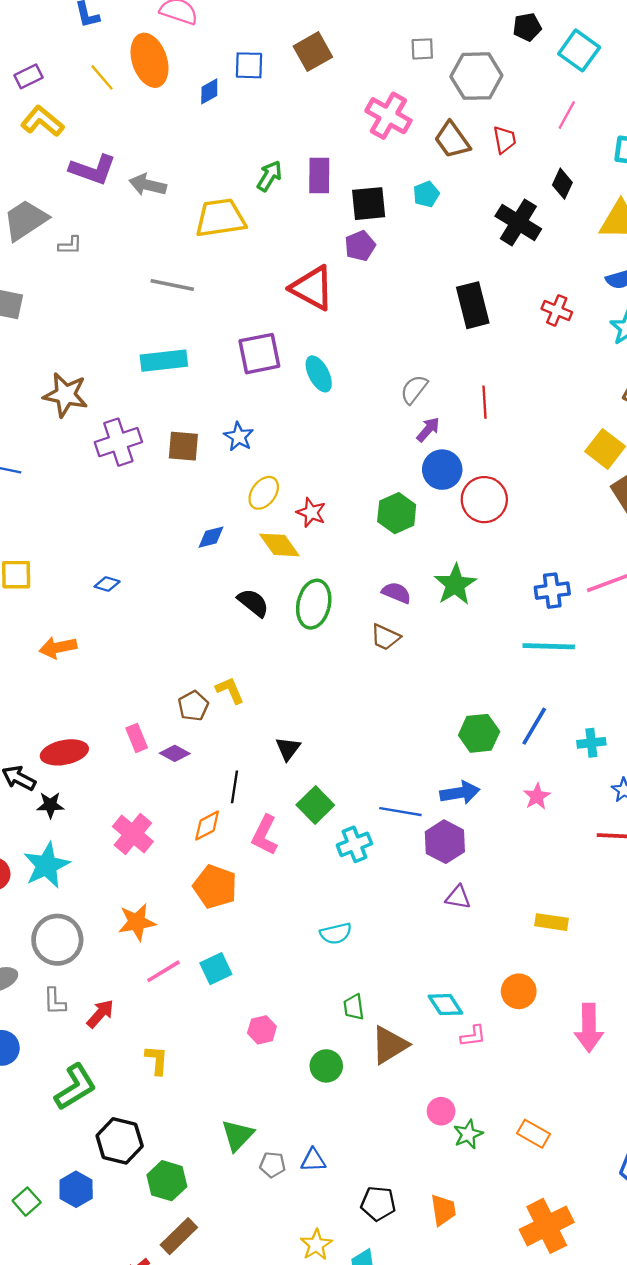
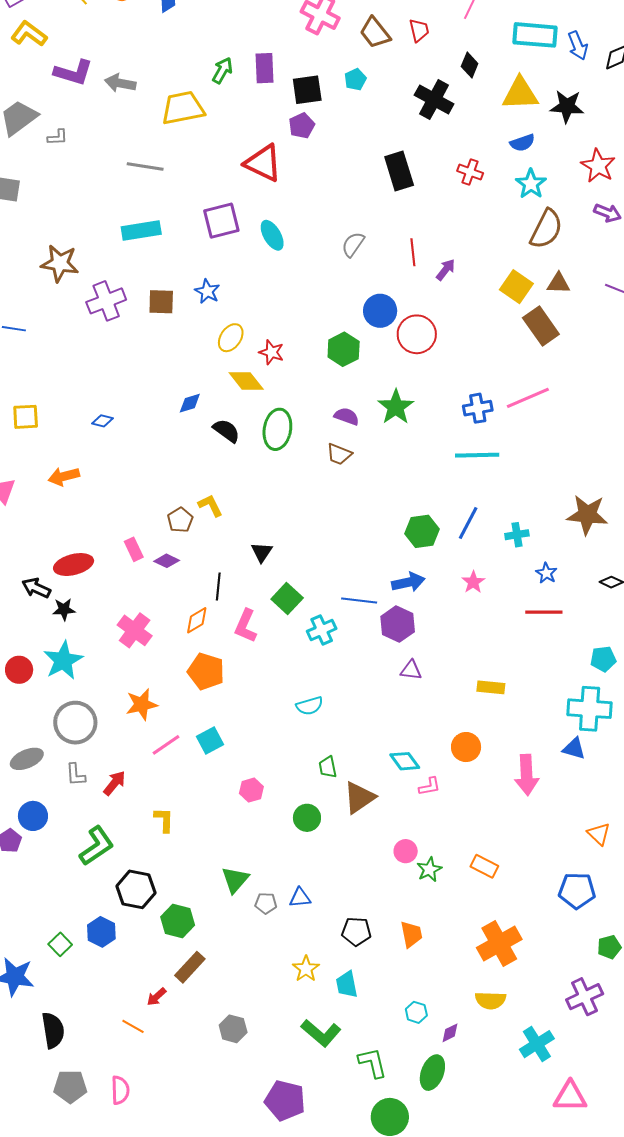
purple arrow: (428, 430) -> (446, 270), moved
blue diamond: (211, 537) -> (190, 403), moved

